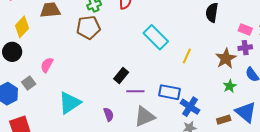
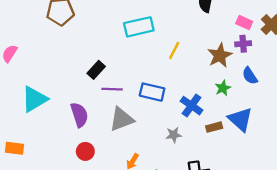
cyan rectangle: (156, 37) -> (139, 27), turned -60
blue cross: (190, 107) -> (191, 106), moved
purple semicircle: (109, 114) -> (79, 115), size x1.5

